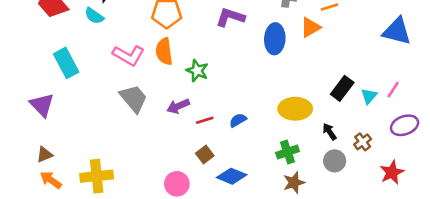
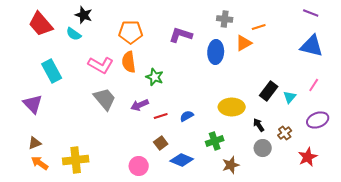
pink line: (393, 90) -> (314, 85), moved
green cross: (288, 152) -> (215, 141), moved

